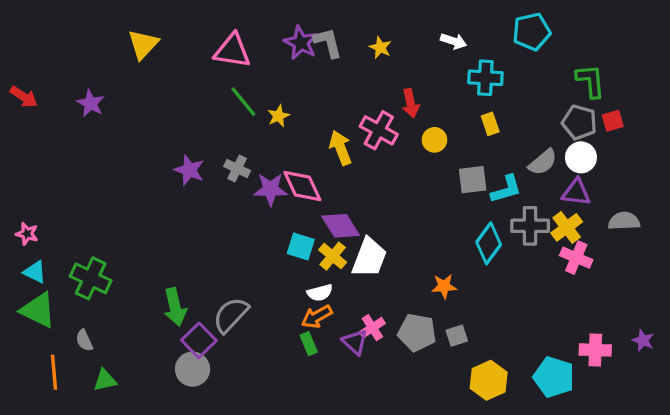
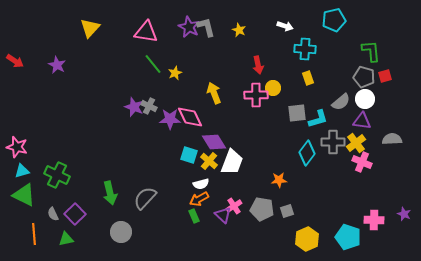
pink cross: (379, 130) -> (256, 95), moved, turned -30
purple star: (189, 170) -> (134, 107), moved
pink star: (27, 234) -> (17, 147), size x1.5
cyan triangle: (35, 272) -> (22, 171), turned -42
purple square: (199, 340) -> (75, 214), moved

